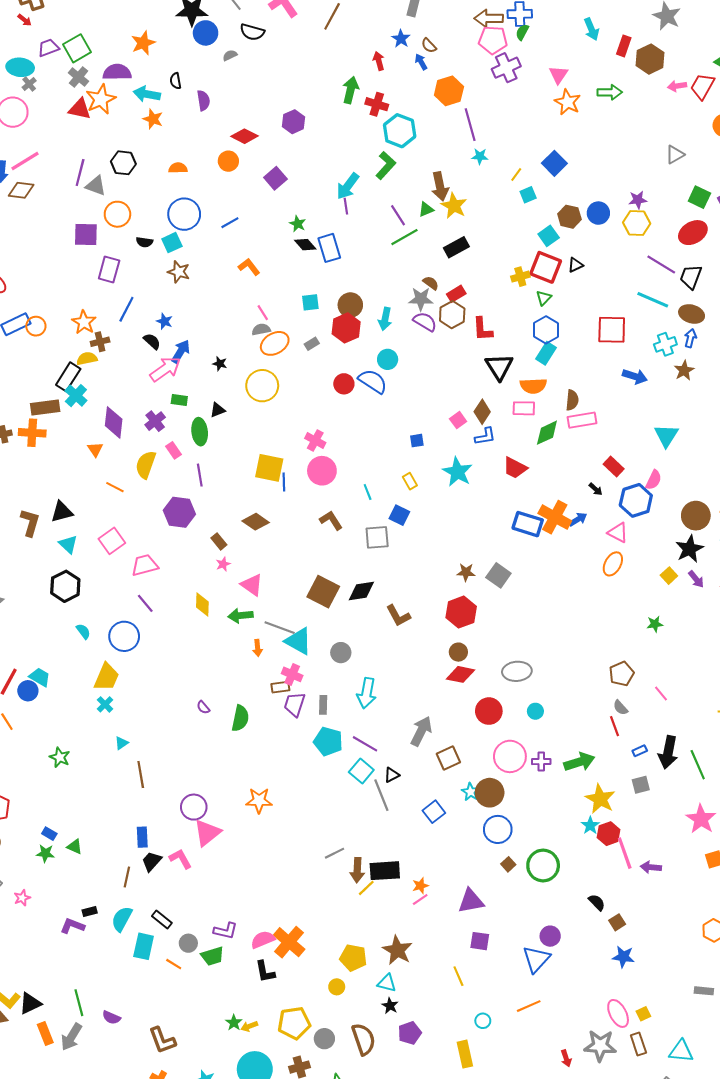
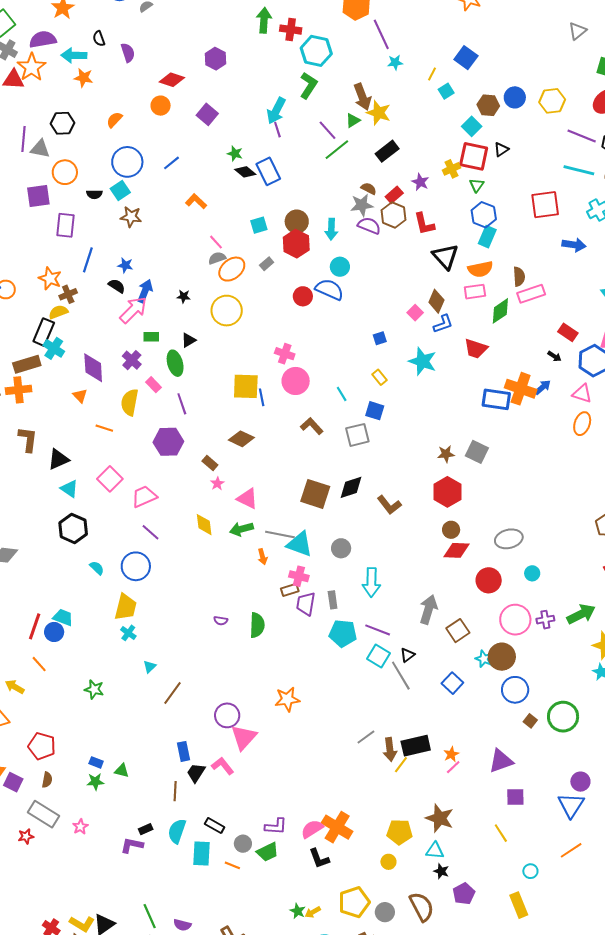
orange semicircle: (178, 168) -> (114, 120), turned -36
purple star: (638, 200) -> (420, 182), moved, turned -30
brown L-shape: (30, 523) -> (28, 439), moved
purple semicircle: (203, 707) -> (221, 621), turned -32
brown line: (141, 775) -> (173, 693), turned 55

